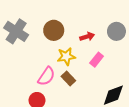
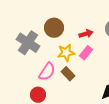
gray cross: (16, 31) -> (28, 43), moved
pink rectangle: (97, 60) -> (86, 53), moved

